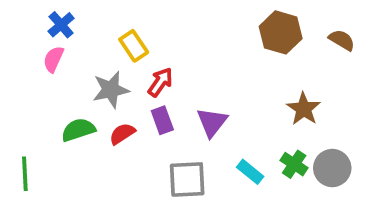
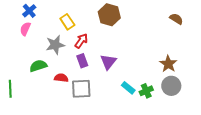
brown hexagon: (281, 32) -> (109, 15), moved
brown star: (304, 109) -> (168, 64), moved
red semicircle: (122, 134) -> (61, 78), moved, turned 40
green cross: (294, 164) -> (146, 91), moved, turned 32
gray square: (187, 179) -> (81, 89), moved

